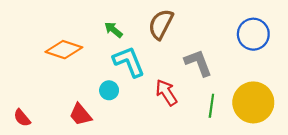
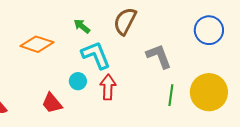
red arrow: (166, 93) -> (108, 87), moved, turned 35

